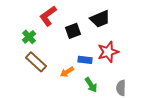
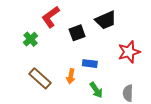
red star: (108, 52) -> (129, 52), moved
brown rectangle: (36, 62) -> (40, 78), moved
orange arrow: (67, 72) -> (71, 76), turned -48

